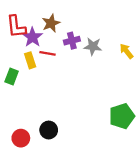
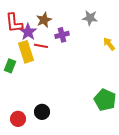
gray star: (93, 46) -> (90, 18), moved
yellow rectangle: (30, 60) -> (26, 52), size x1.5
green pentagon: (122, 116) -> (105, 100), turned -30

